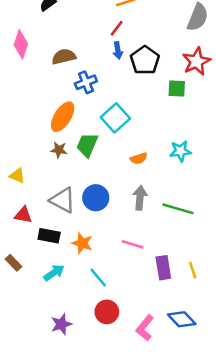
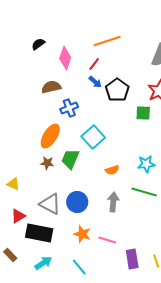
pink diamond: (21, 44) -> (65, 58), moved
blue arrow: (118, 50) -> (95, 82), turned -40
green line: (178, 209) -> (144, 192), moved
red triangle: (23, 215) -> (18, 216), turned -42
black rectangle: (49, 236) -> (39, 233), size x1.5
orange star: (82, 243) -> (82, 234), moved

